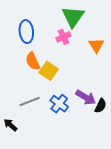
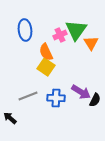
green triangle: (73, 17) -> (76, 30), moved
orange semicircle: (33, 61) -> (46, 52), moved
blue cross: (59, 104) -> (56, 98), turned -36

